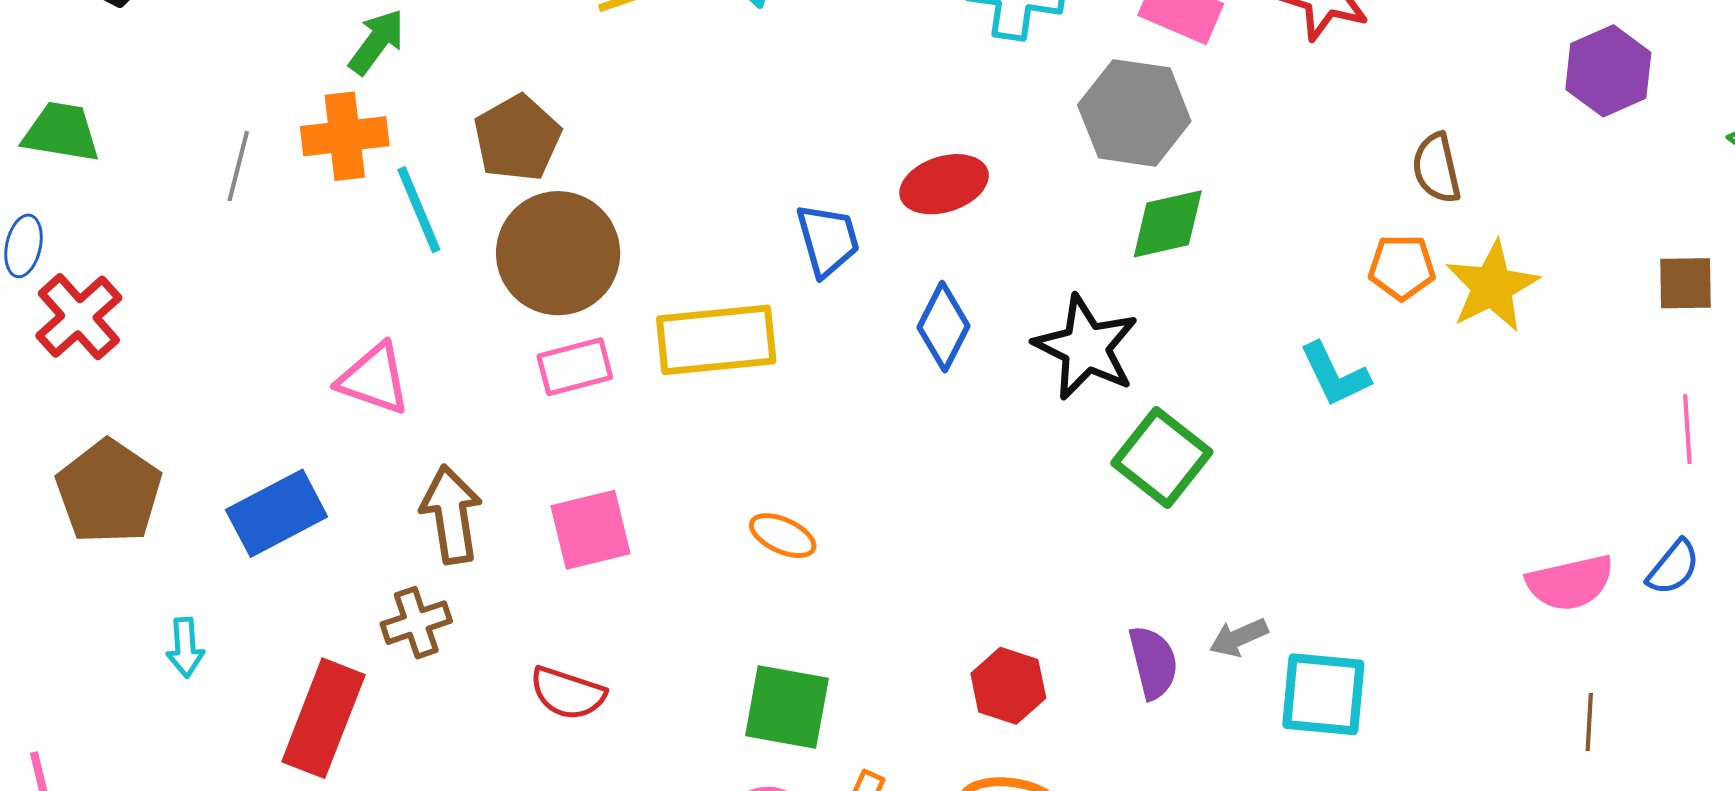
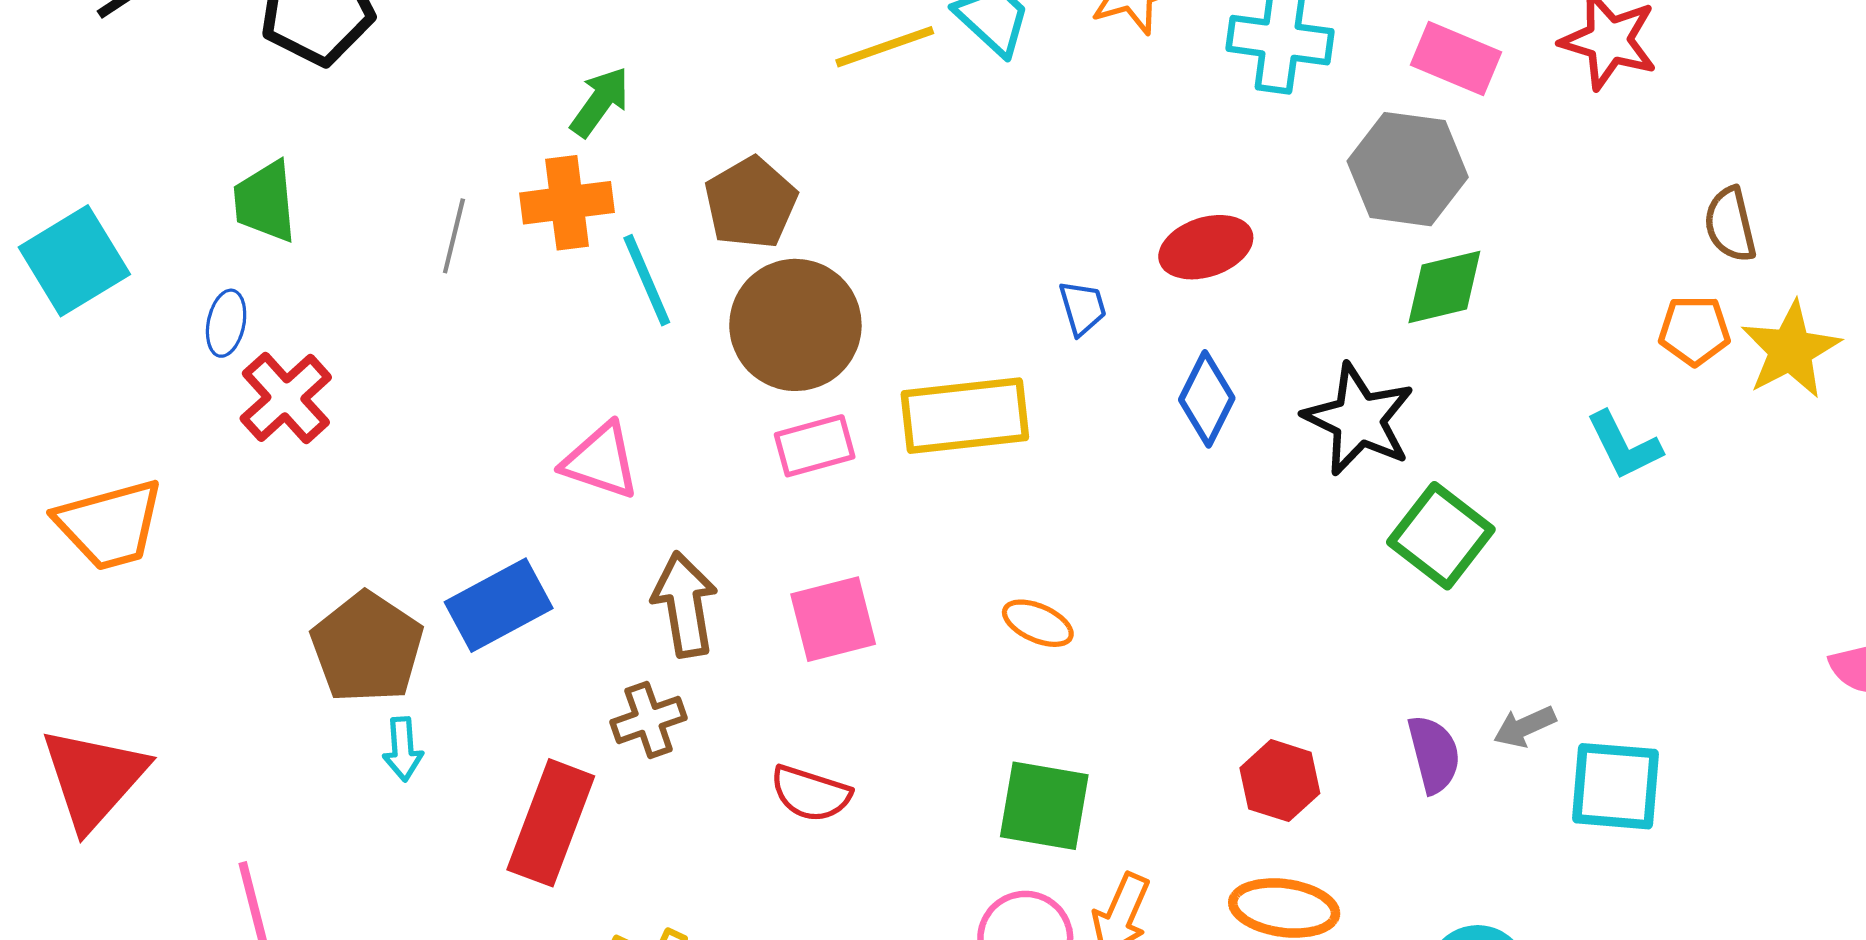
green trapezoid: (61, 132) -> (265, 202), turned -104
blue trapezoid: (828, 240) -> (1083, 308), size x0.7
brown pentagon: (109, 492) -> (367, 648), moved

